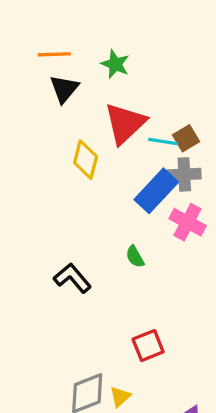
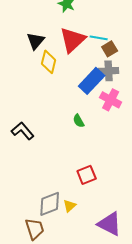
black triangle: (64, 89) -> (36, 41), moved
cyan line: (163, 142) -> (99, 38), moved
black L-shape: (72, 278) -> (23, 131), moved

